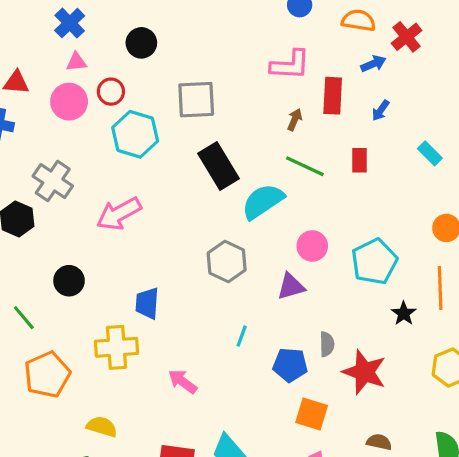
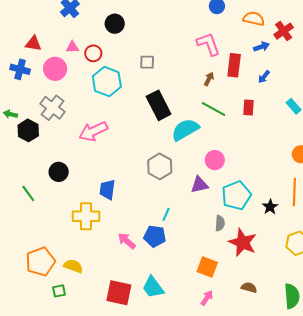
pink triangle: (76, 62) -> (72, 47), moved
pink L-shape: (290, 65) -> (208, 44), turned -116
gray square: (196, 100) -> (147, 62), size x0.6
pink circle: (69, 102) -> (55, 69), moved
cyan pentagon: (374, 262) -> (236, 195), moved
blue pentagon: (290, 365) -> (155, 236), moved
orange pentagon: (47, 375) -> (40, 262), moved

